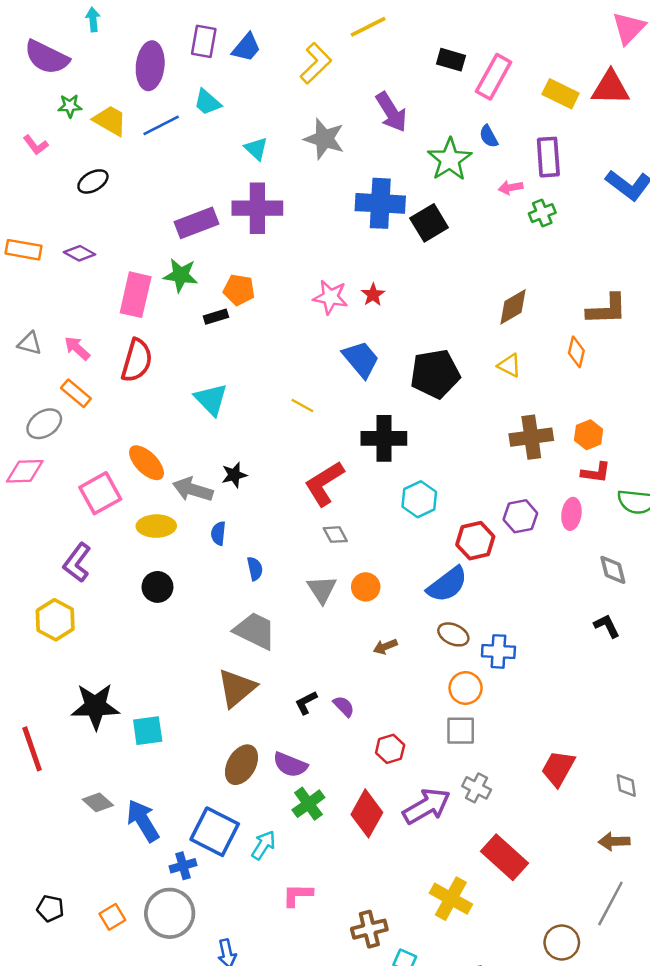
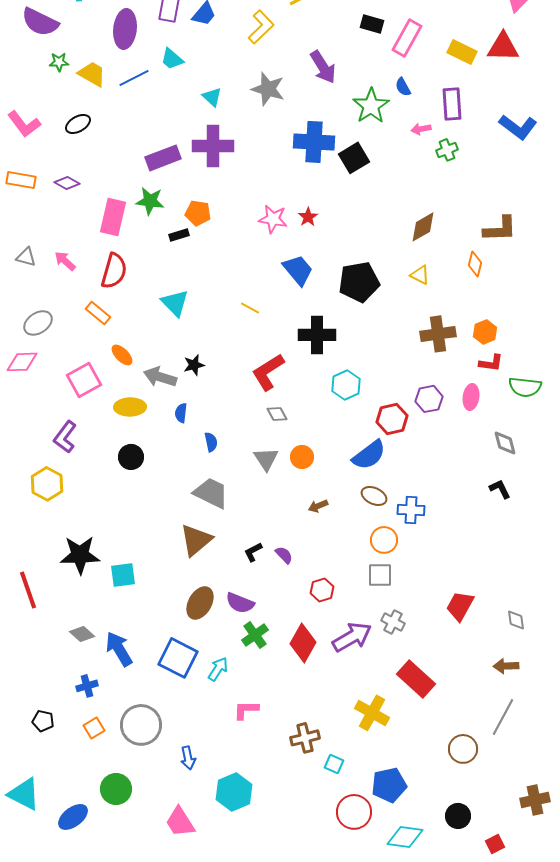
pink L-shape: (36, 145) -> (24, 124), moved, size x1.6
orange rectangle: (76, 393) -> (98, 313), moved
orange ellipse: (147, 463) -> (122, 355), size x0.7
blue cross: (183, 866) -> (87, 686), moved

